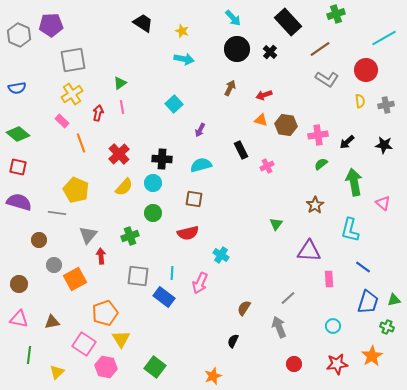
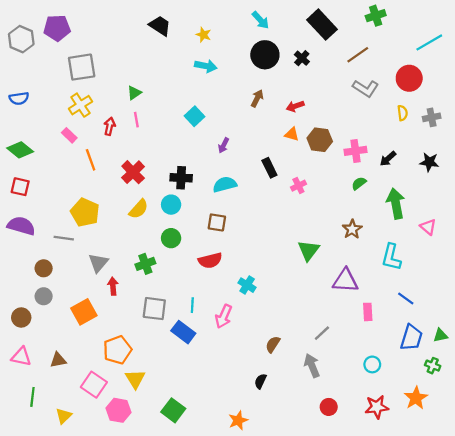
green triangle: (276, 224) -> (309, 250), size x1.5
gray circle: (54, 265) -> (44, 296), moved

